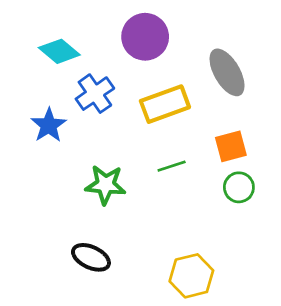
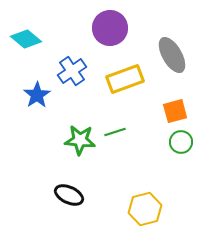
cyan diamond: (59, 51) -> (26, 39), moved
green line: (172, 166) -> (115, 132), moved

